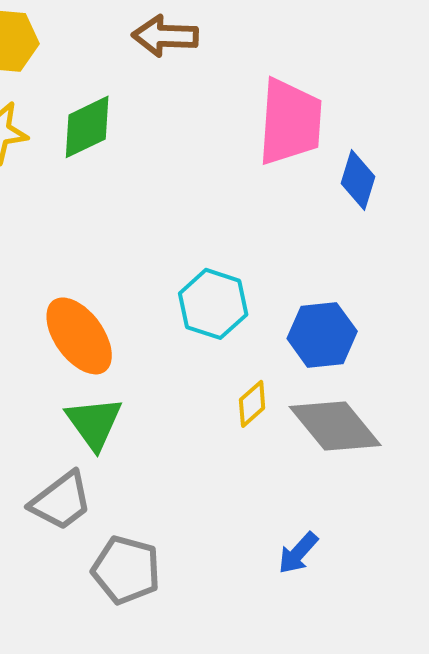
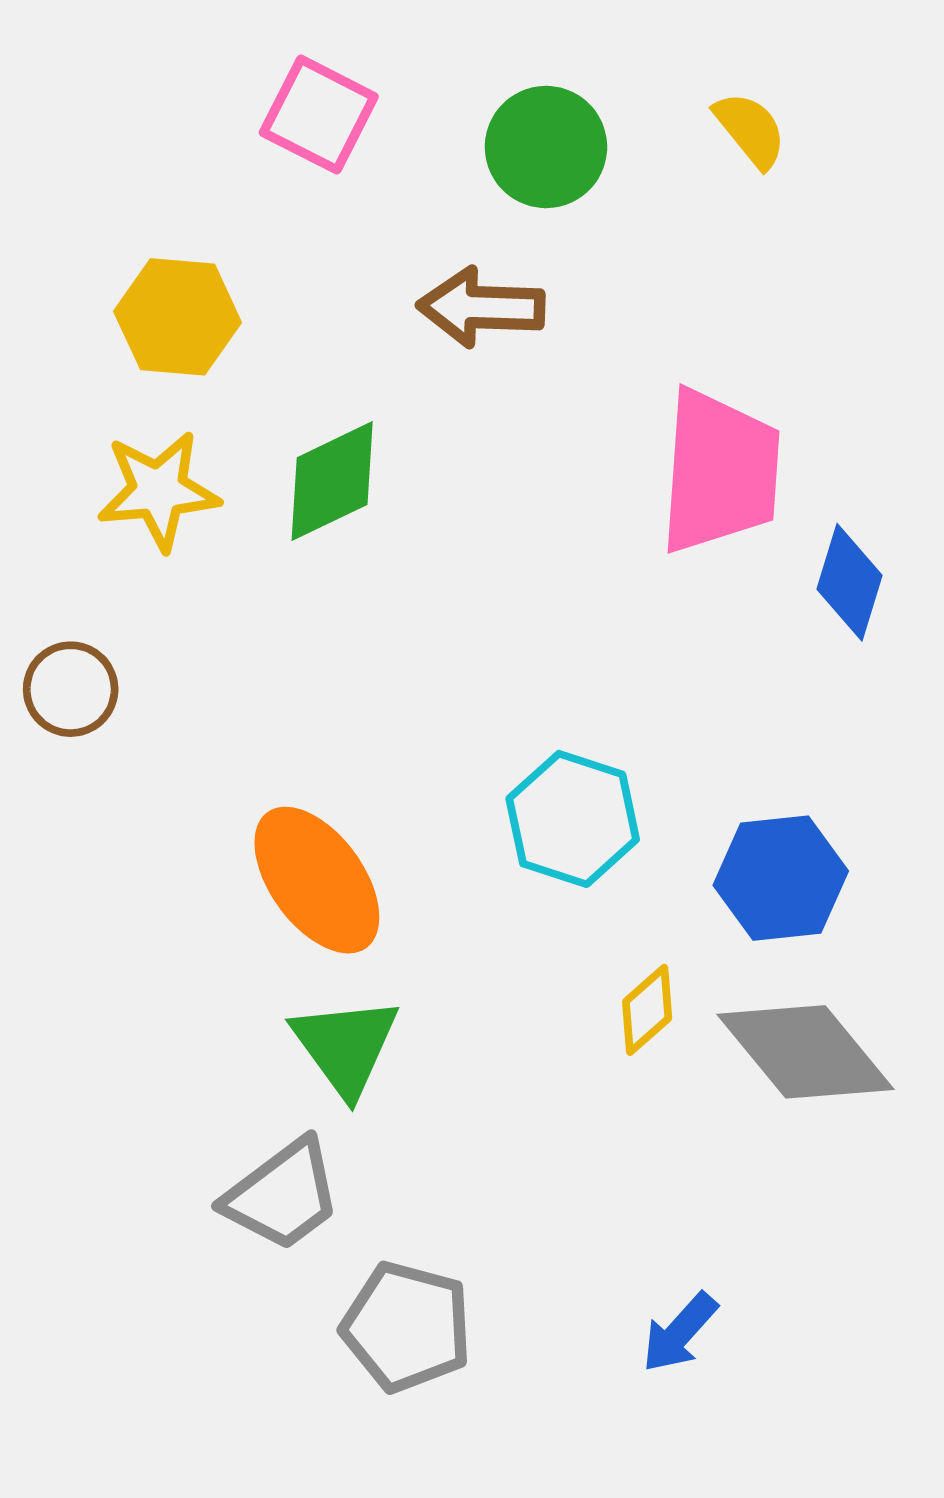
blue arrow: (298, 553) -> (680, 1332), moved

